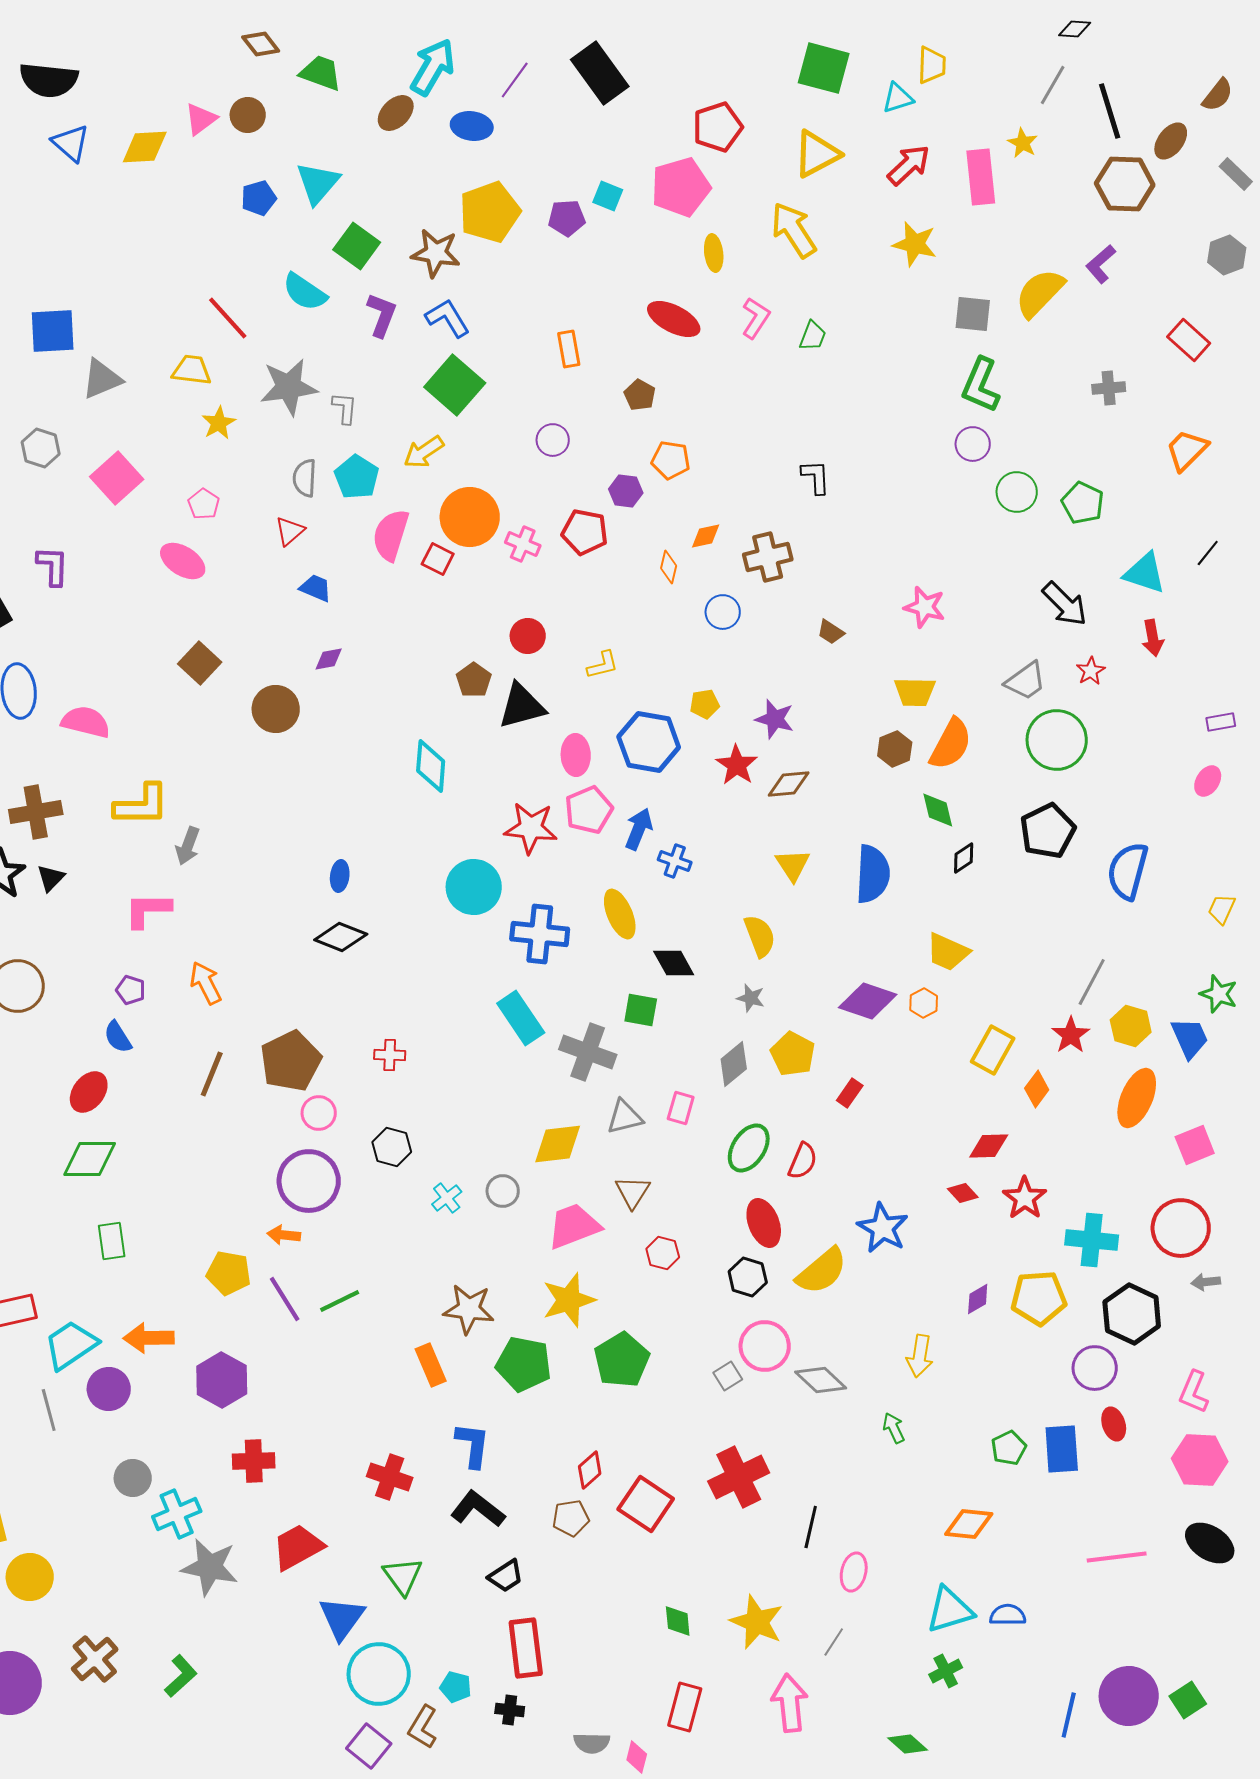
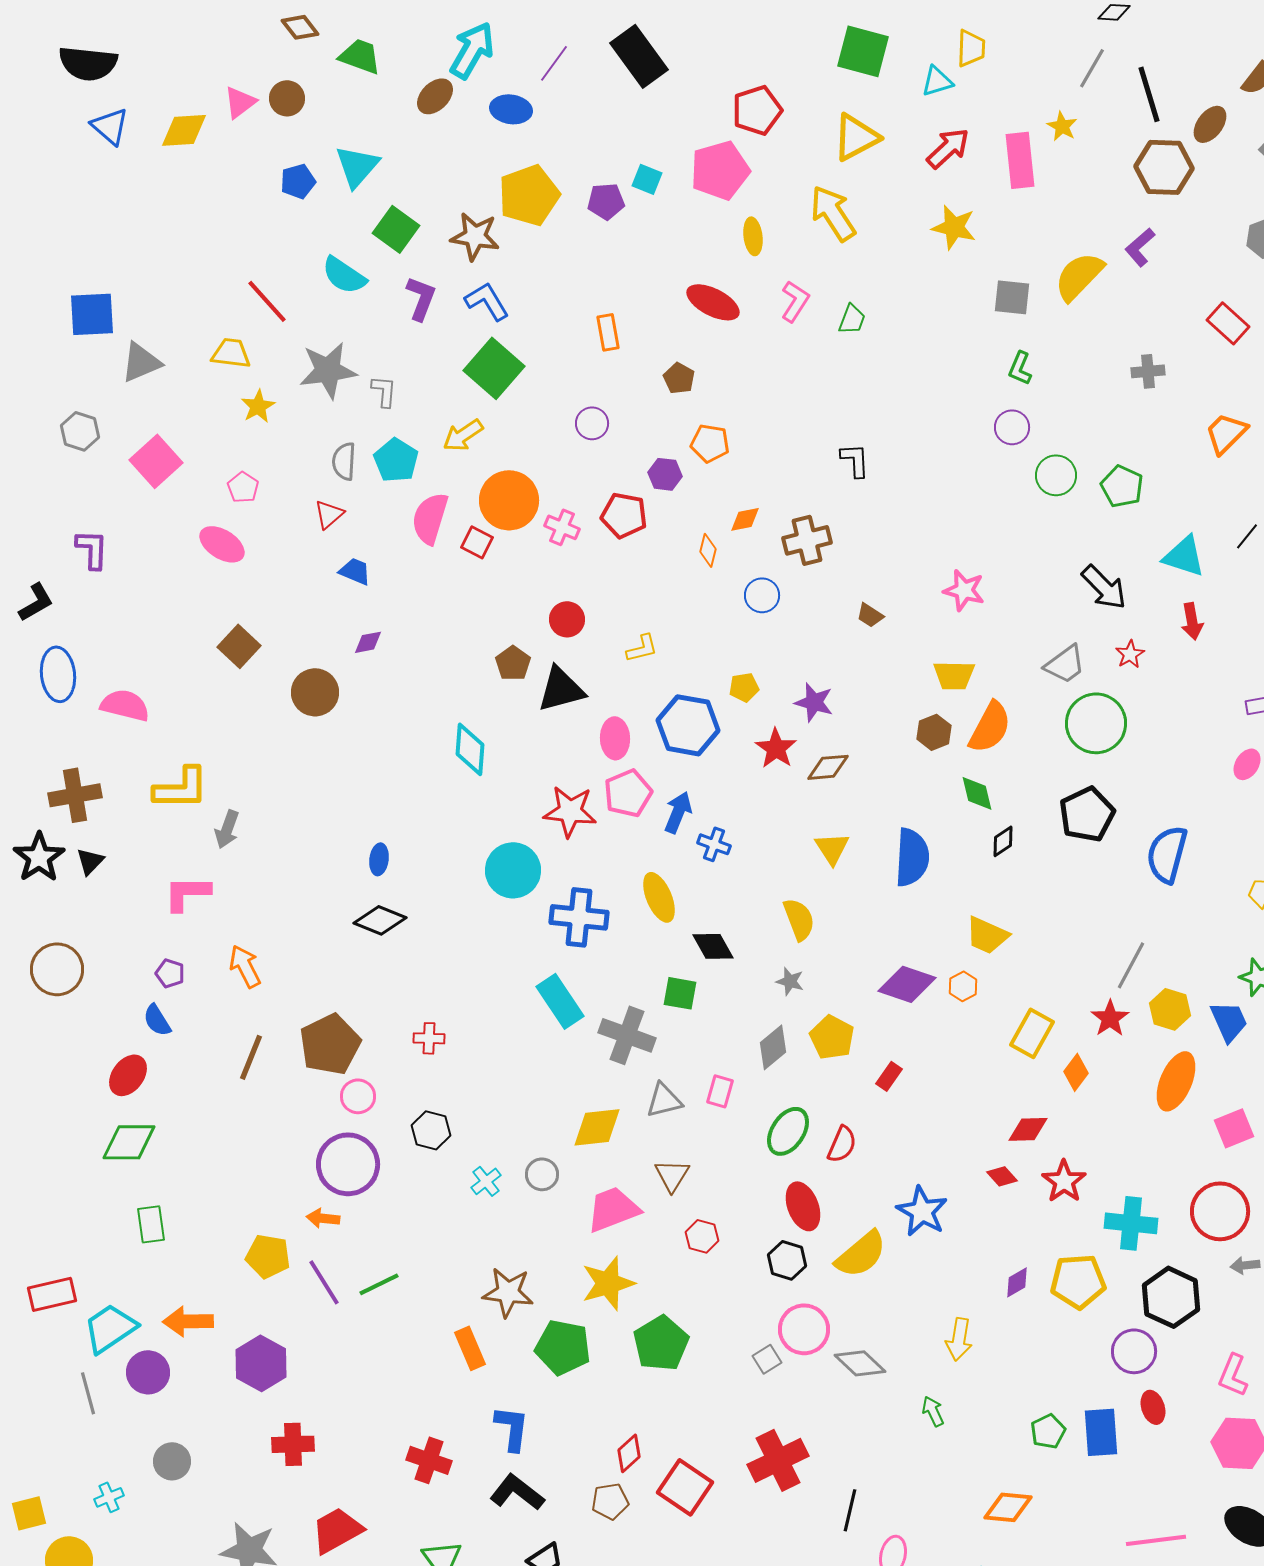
green L-shape: (981, 385) -> (1020, 368), size x0.6
cyan cross: (177, 1514) -> (109, 1497), moved, size x0.6

